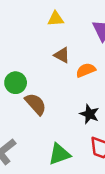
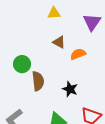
brown semicircle: (36, 104) -> (38, 81), turned 36
black star: (89, 114) -> (70, 89), moved

